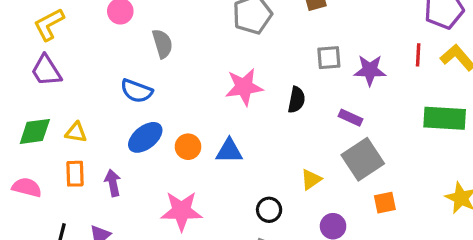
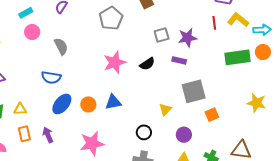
black semicircle: (296, 100) -> (147, 64), turned 56
purple rectangle: (351, 118) -> (179, 60), moved
gray square: (363, 159) -> (194, 91), turned 30

